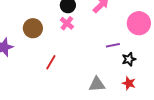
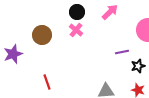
red line: (51, 62) -> (47, 82), moved, turned -49

